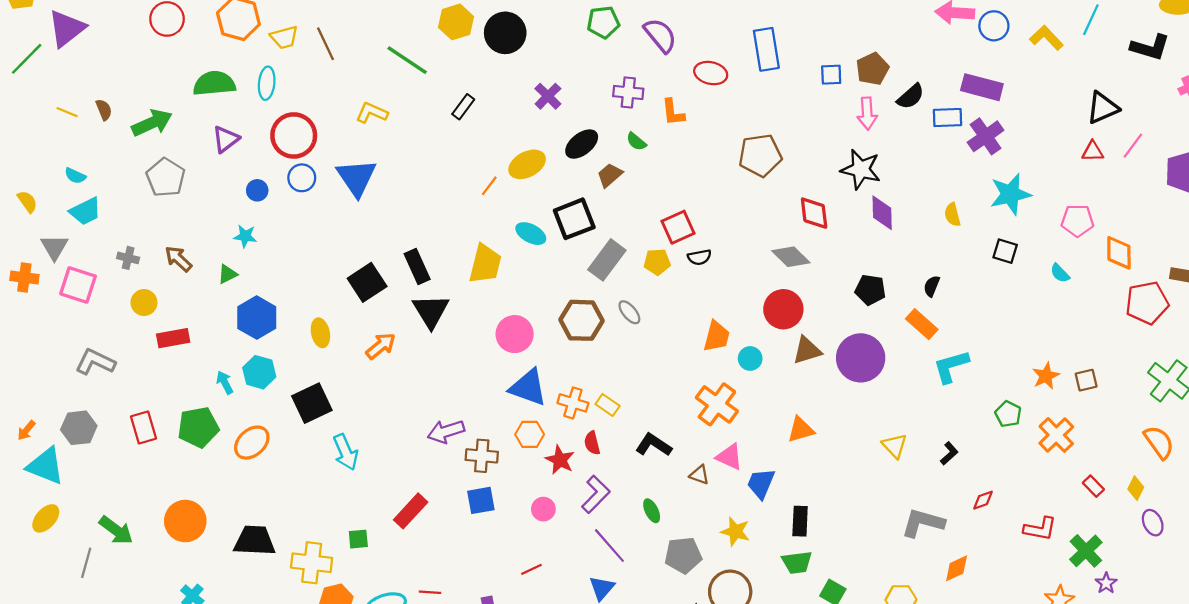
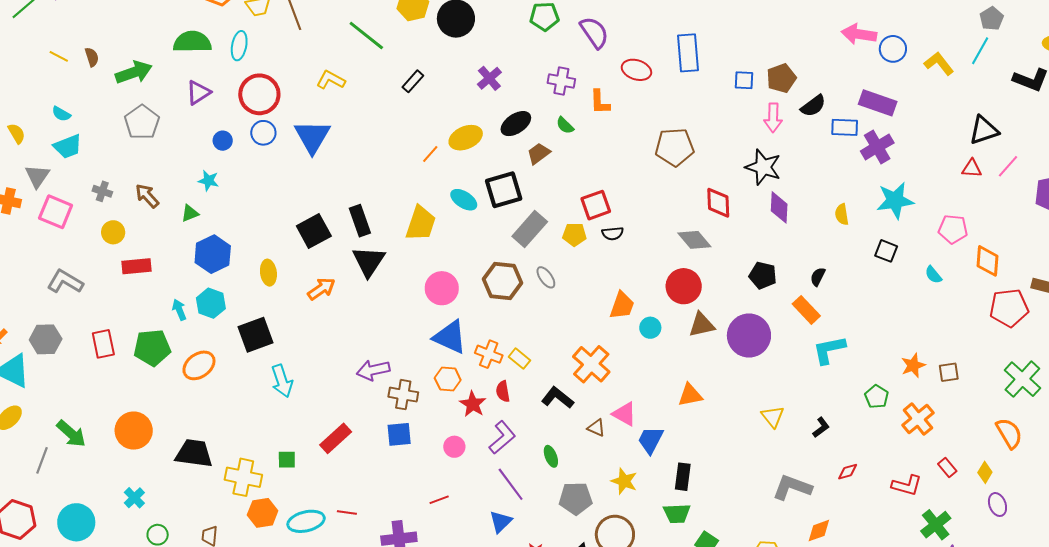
orange cross: (717, 404) -> (591, 364), moved
red L-shape: (1040, 529) -> (907, 485), moved

